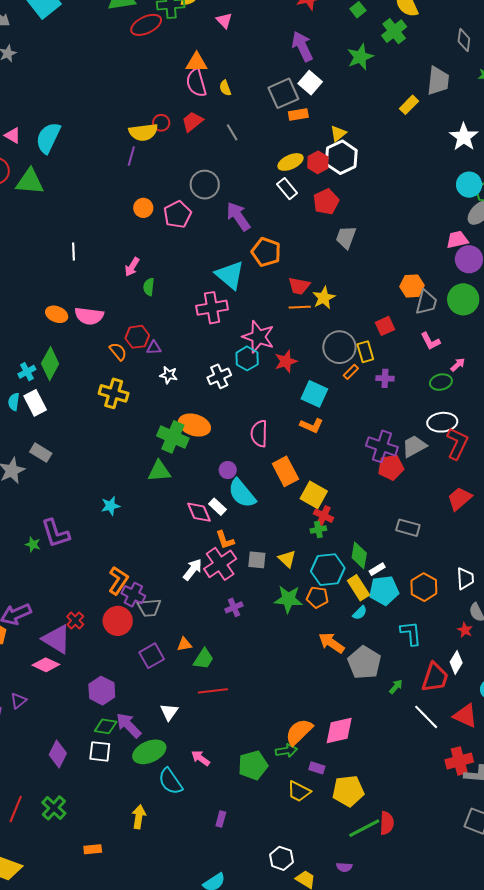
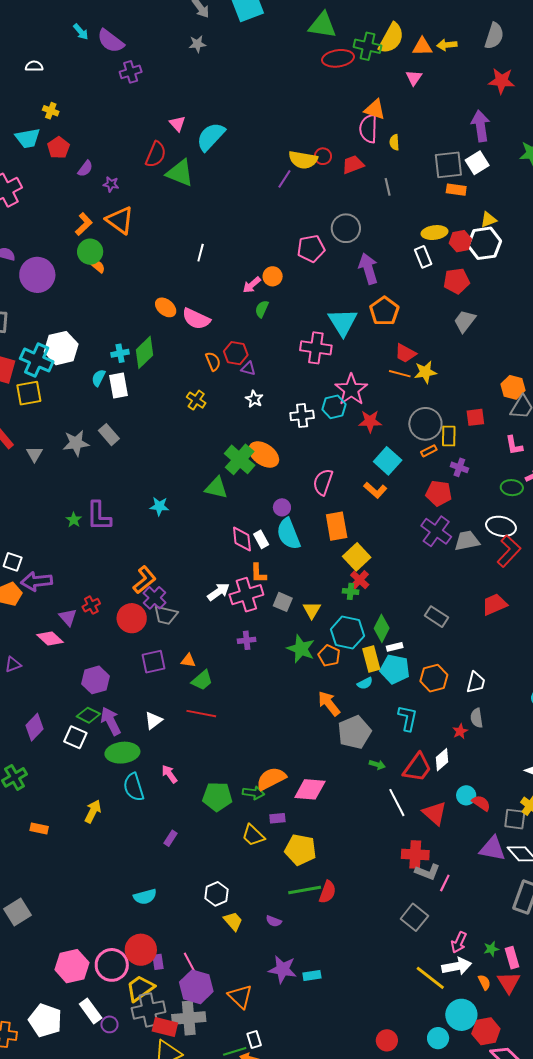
orange circle: (143, 208) -> (273, 276), moved
yellow cross: (114, 393) -> (196, 400), size x0.7
red pentagon: (391, 467) -> (439, 493), moved
purple triangle: (57, 639) -> (68, 617), size x0.6
green arrow: (396, 687) -> (377, 765), turned 49
purple rectangle: (317, 768) -> (277, 818), turned -42

